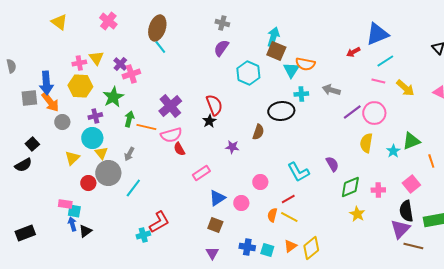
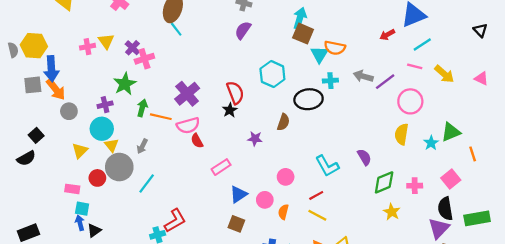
cyan hexagon: (248, 73) -> (272, 74), moved
yellow hexagon: (80, 86) -> (34, 46), moved
purple line: (352, 112) -> (385, 82), moved
pink rectangle: (65, 204) -> (72, 189), moved
orange semicircle: (272, 215) -> (283, 212), moved

